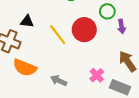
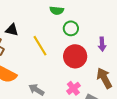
green circle: (107, 11) -> (71, 28), moved
red circle: (84, 30) -> (75, 56), moved

